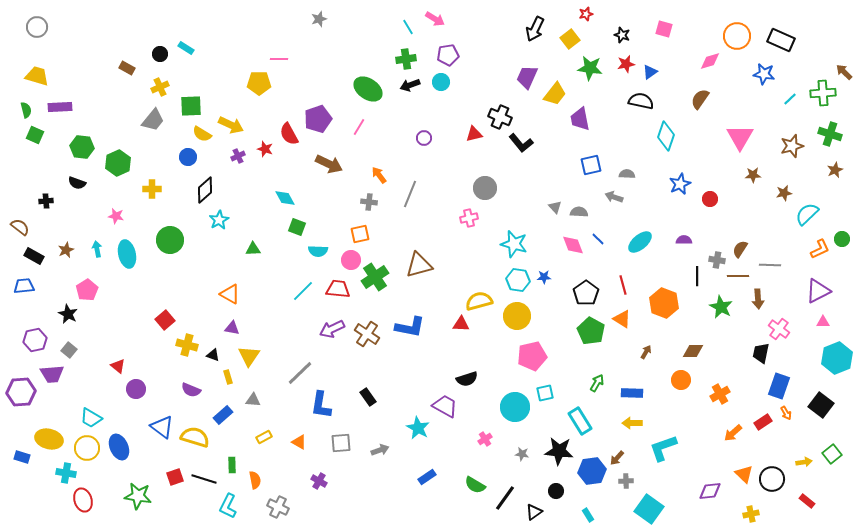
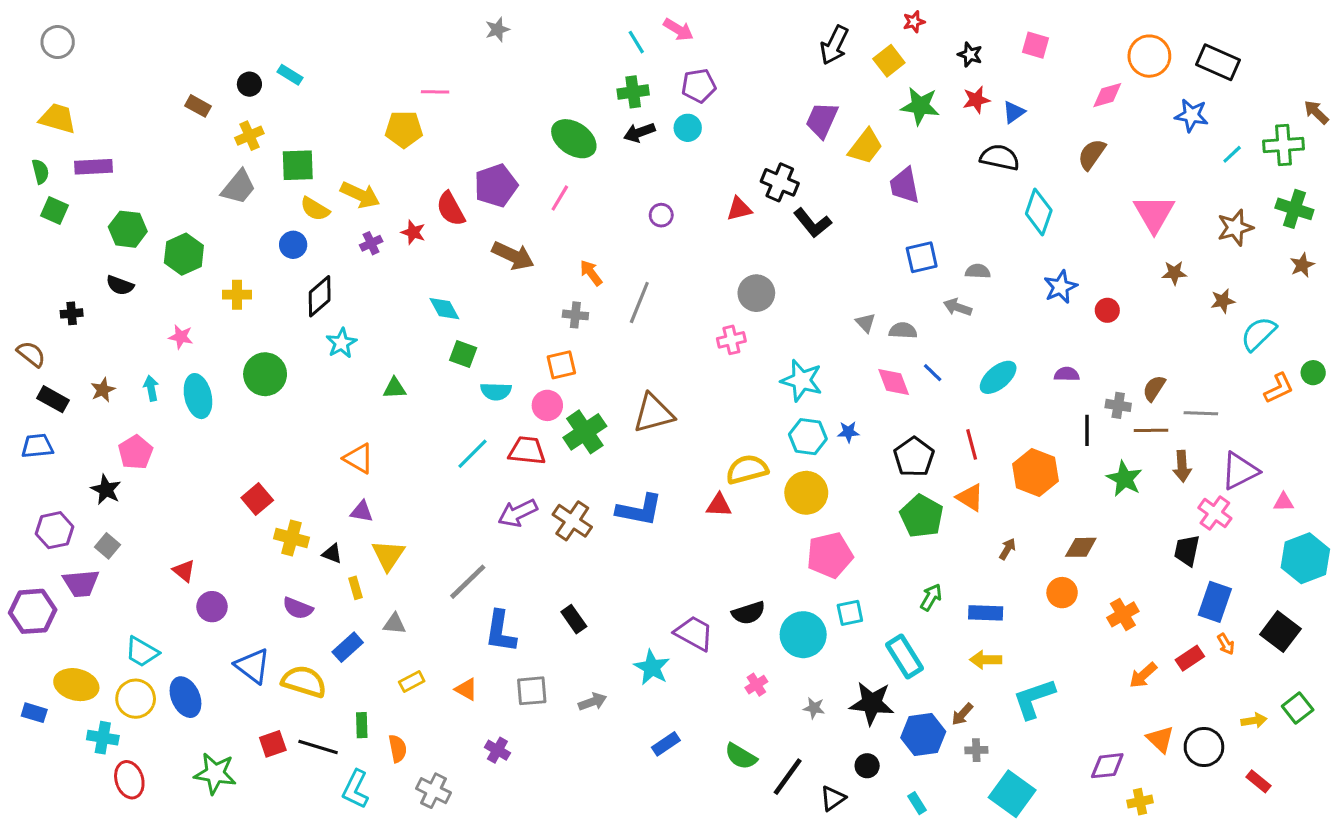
purple triangle: (818, 291) -> (1240, 471), moved
black semicircle: (467, 379) -> (749, 613), moved
yellow cross: (751, 514) -> (1140, 802), moved

